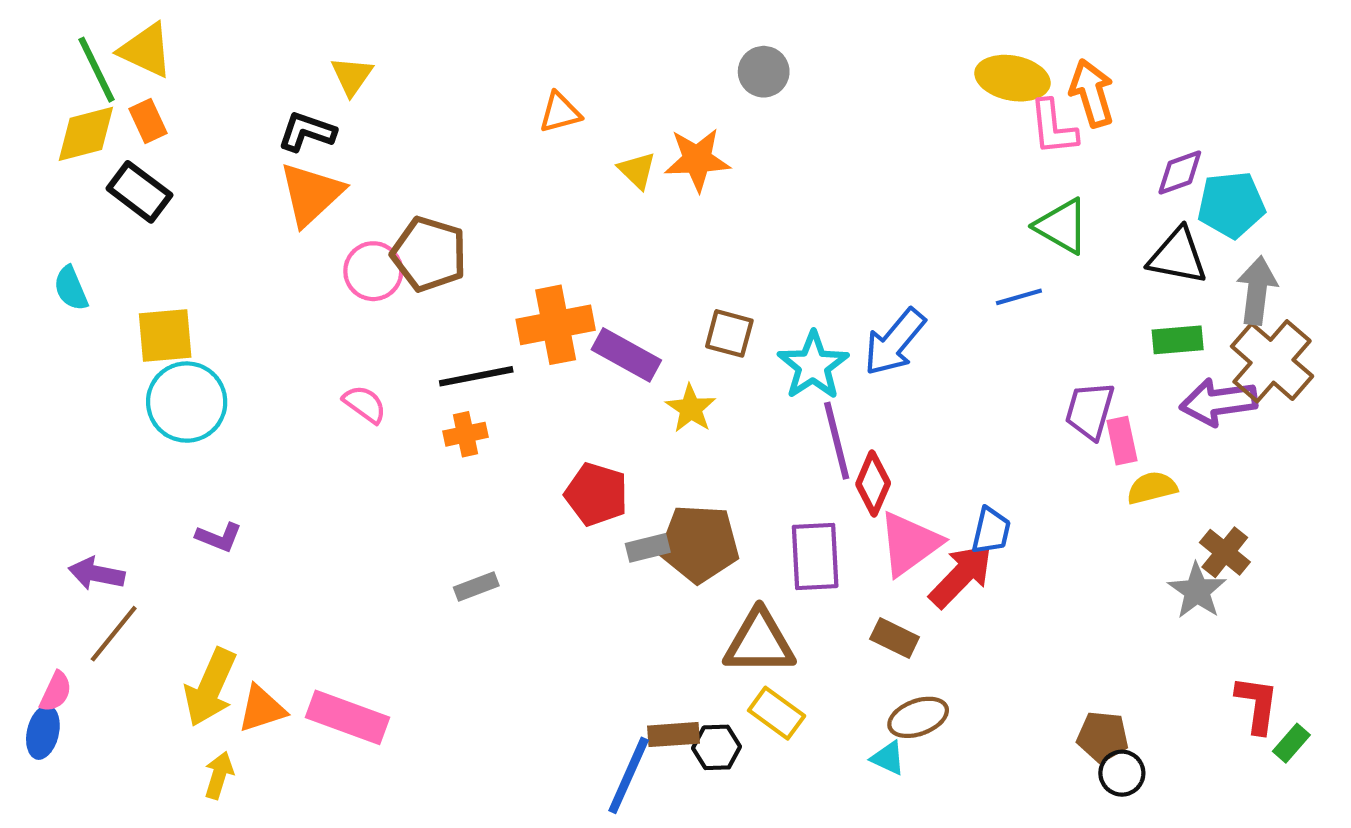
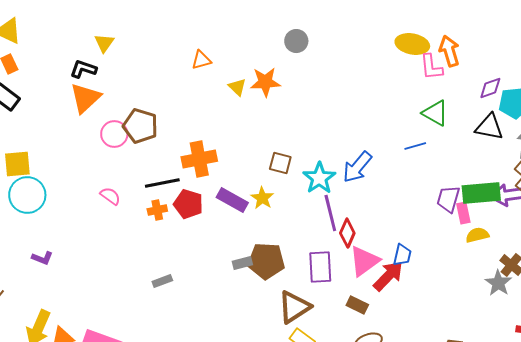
green rectangle: (1178, 340) -> (481, 193), moved, size x1.6
purple rectangle: (626, 355) -> (232, 200), moved
red pentagon: (596, 494) -> (188, 204), moved
brown triangle: (759, 642) -> (294, 307), turned -33

